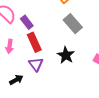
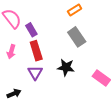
black star: (66, 55) -> (66, 67), turned -30
black arrow: (16, 80) -> (14, 94), moved

